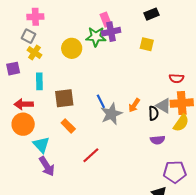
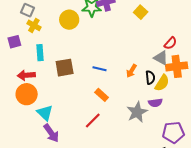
yellow square: (147, 44) -> (141, 12), turned 32
red semicircle: (177, 78) -> (170, 43), turned -48
blue line: (101, 101) -> (100, 69), turned -48
gray triangle: (164, 106) -> (161, 58), moved
gray star: (111, 114) -> (137, 112), moved
yellow semicircle: (181, 123) -> (162, 83), moved
orange rectangle: (68, 126) -> (102, 95), moved

